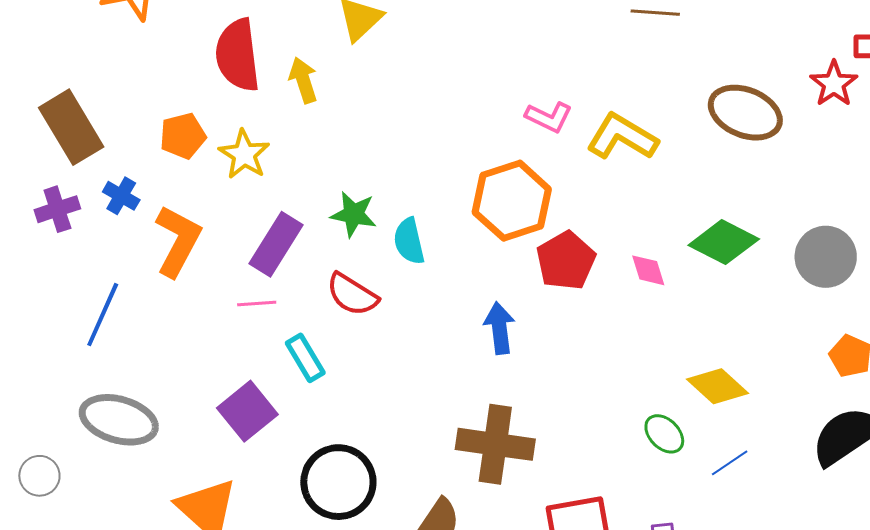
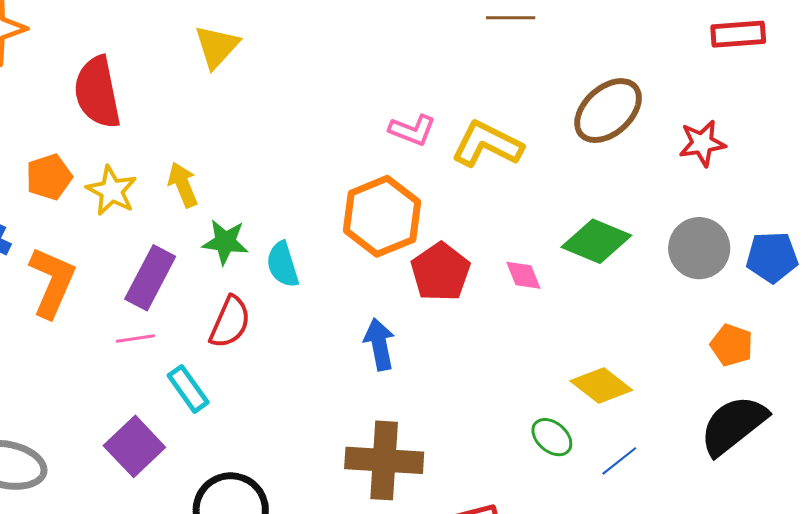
yellow arrow: (303, 80) -> (183, 185), moved
red star: (834, 84) -> (702, 143), moved, turned 30
brown ellipse: (745, 113) -> (608, 111), turned -60
red semicircle: (352, 294) -> (230, 322), turned -94

